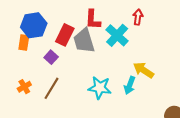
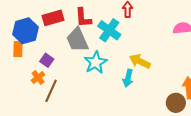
red rectangle: (65, 35) -> (53, 18), moved, turned 55
orange cross: (24, 87) -> (38, 77), moved
cyan star: (100, 88) -> (96, 62), moved, turned -30

